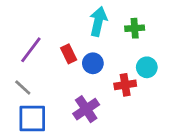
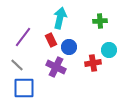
cyan arrow: (98, 21) -> (60, 18), moved
purple cross: (86, 109) -> (56, 67), moved, turned -30

